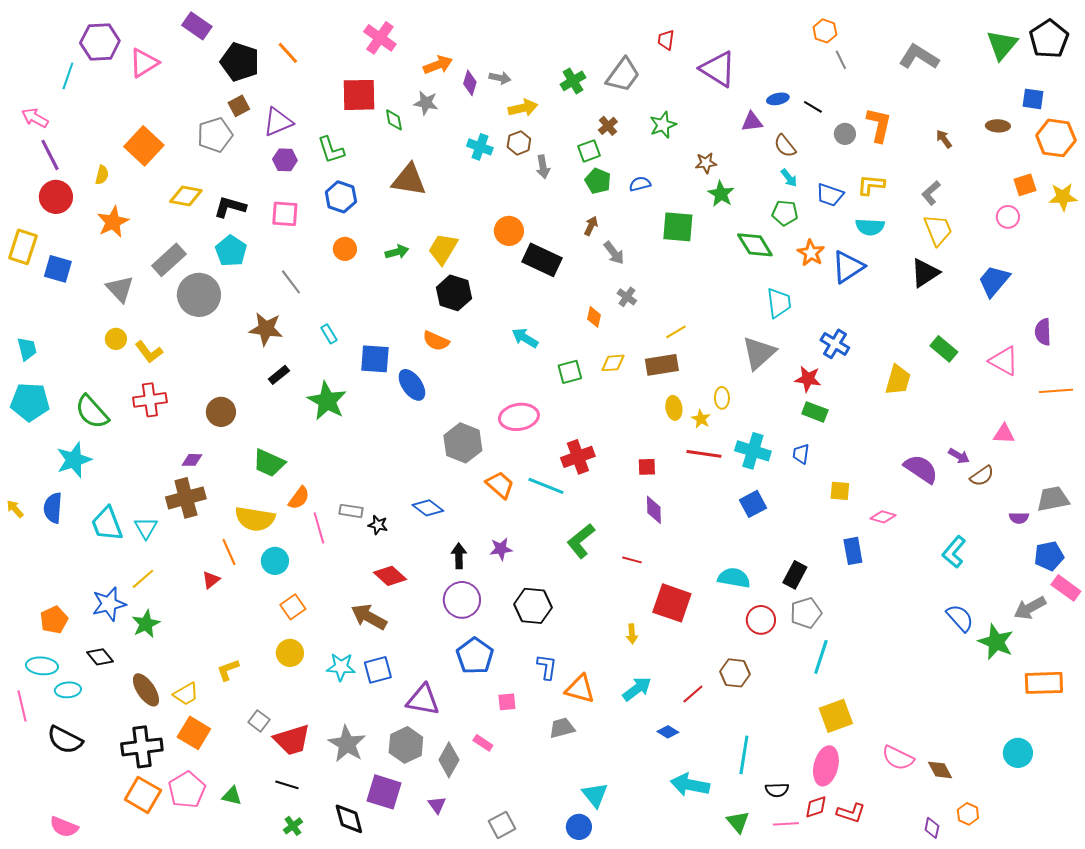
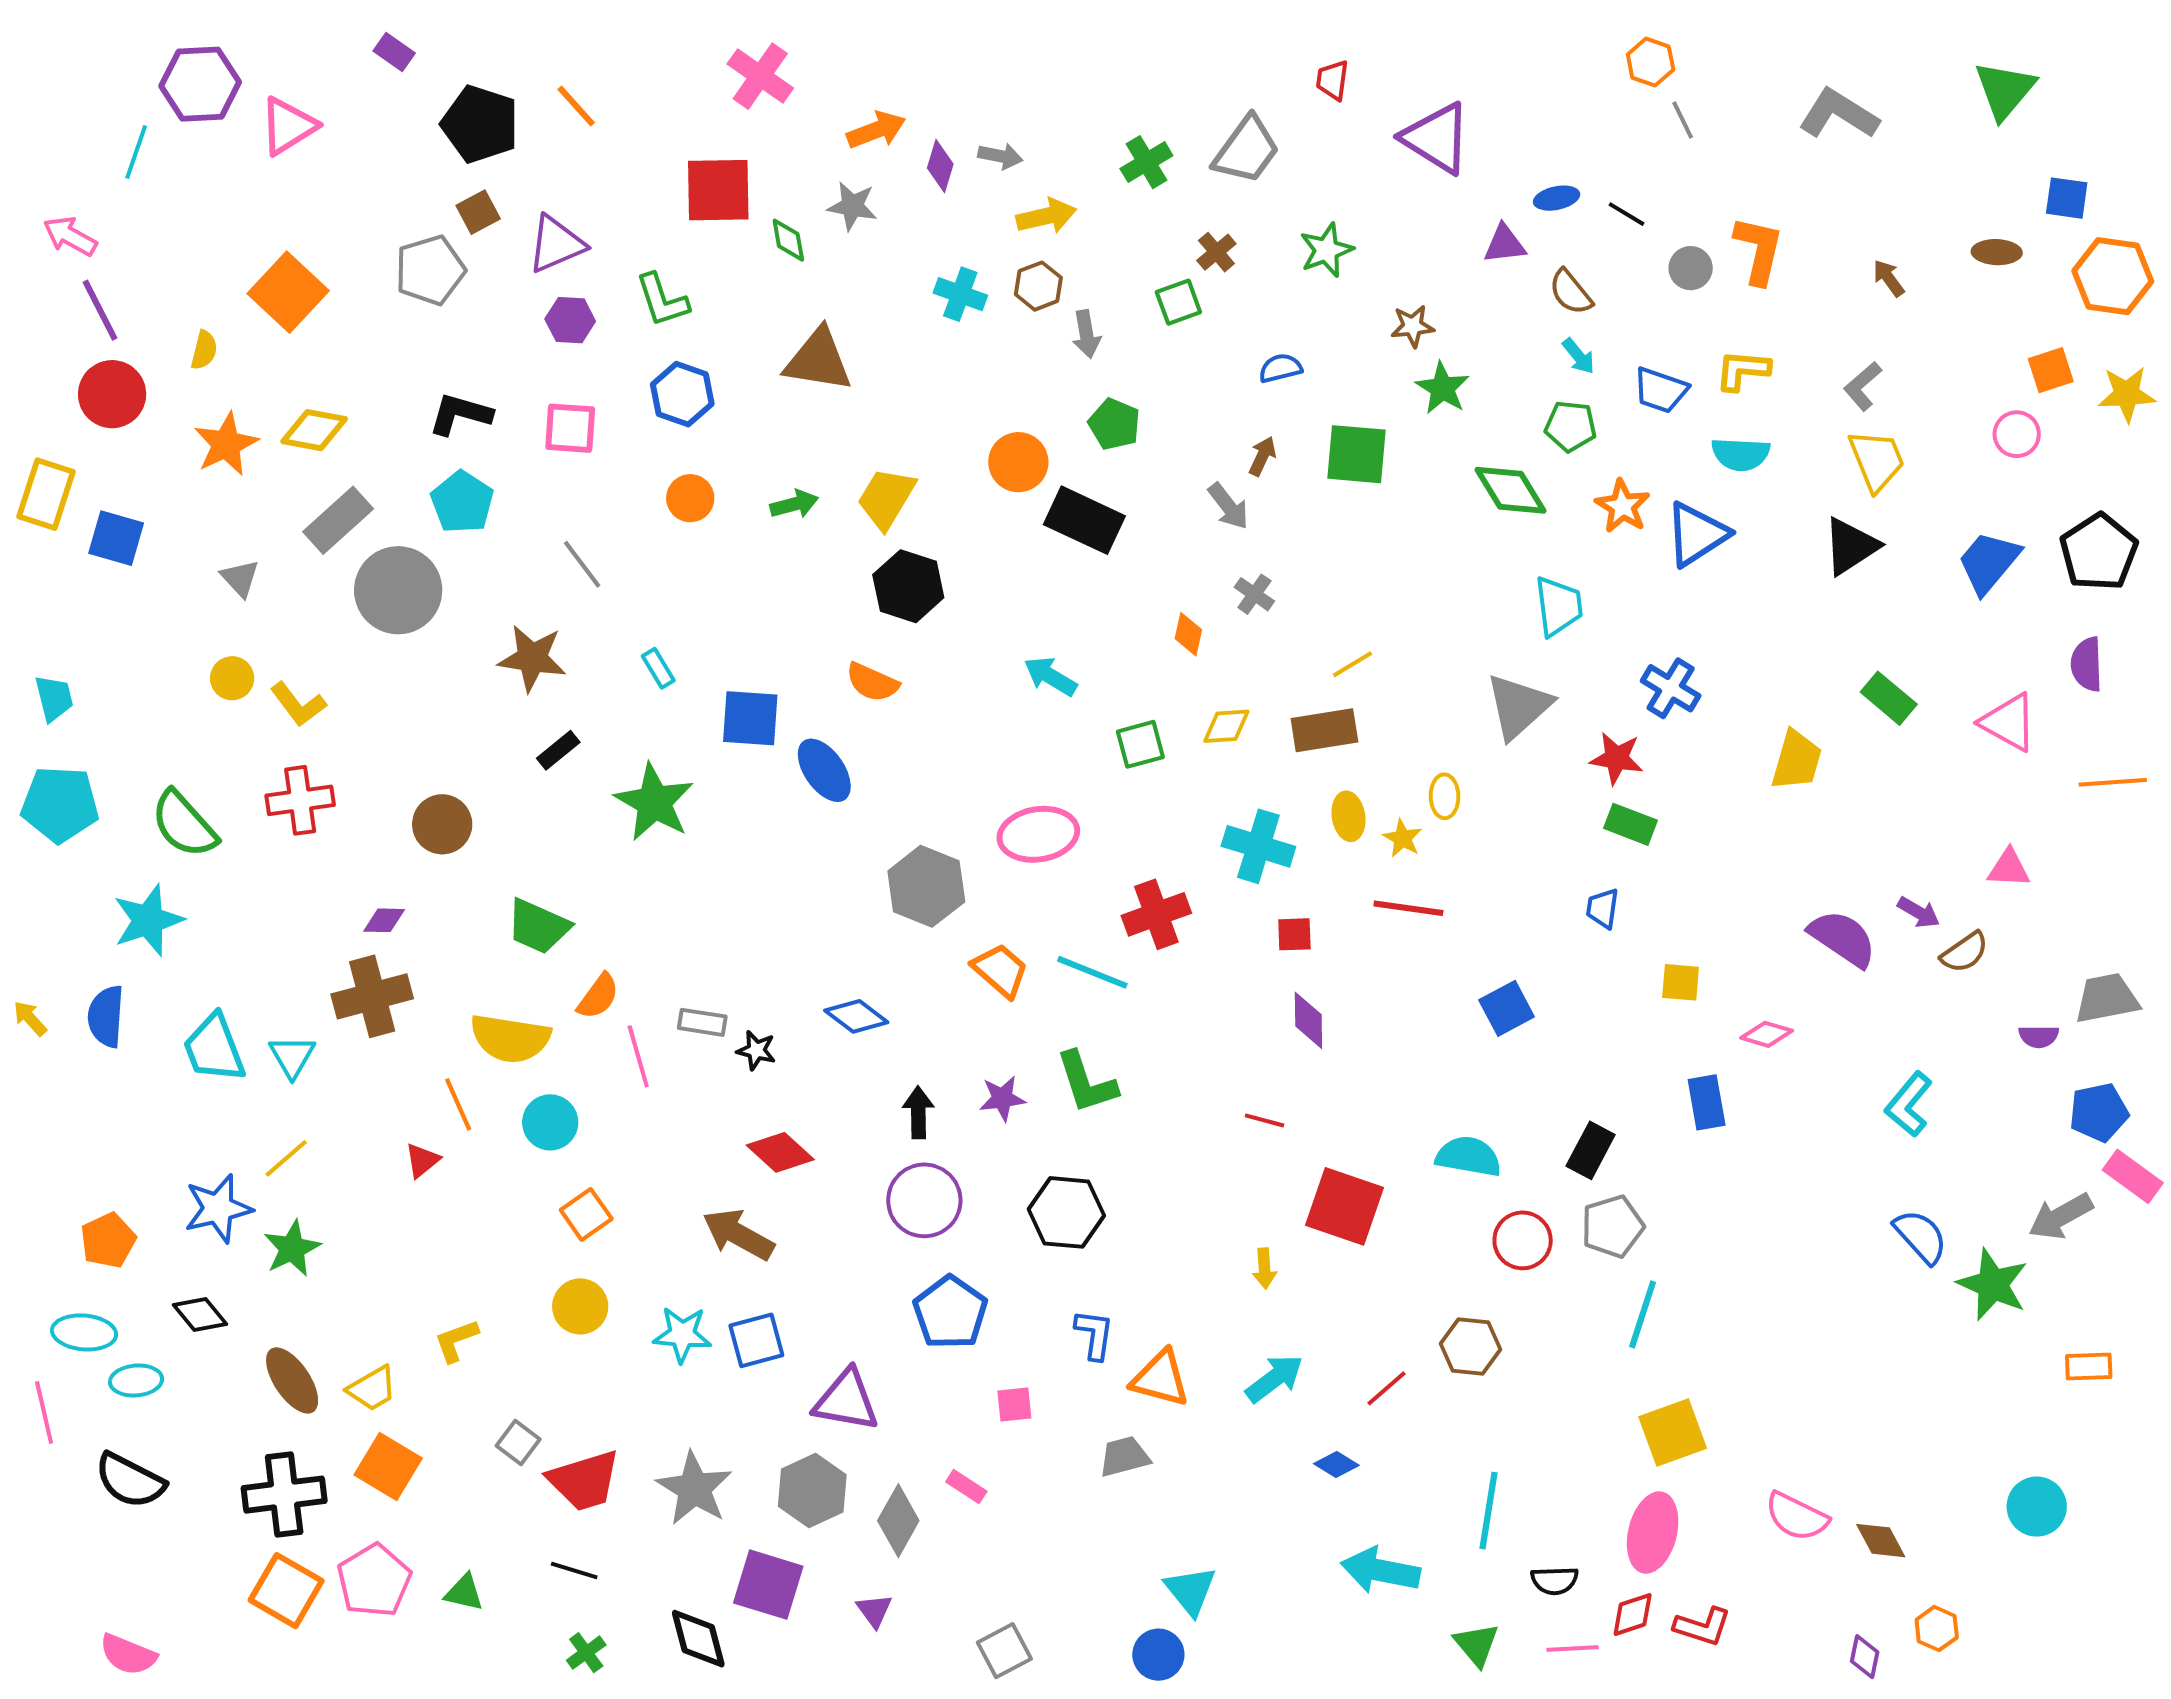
purple rectangle: (197, 26) -> (394, 52), size x0.7
black pentagon: (1049, 39) -> (2099, 552), moved
green pentagon: (598, 181) -> (1114, 424), moved
yellow diamond: (186, 196) -> (314, 430), moved
brown arrow: (591, 226) -> (1262, 456), moved
gray triangle: (120, 289) -> (240, 578), size x0.7
cyan cross: (753, 451) -> (1258, 846), moved
green L-shape: (581, 541) -> (1086, 1082), moved, turned -69
orange rectangle: (1044, 683) -> (2089, 1366), size x0.6

